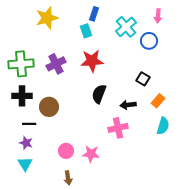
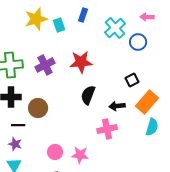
pink arrow: (158, 16) -> (147, 17), turned 88
cyan rectangle: (86, 31) -> (59, 25), moved
black square: (143, 79) -> (132, 80), turned 32
orange rectangle: (158, 101) -> (147, 102), size x1.6

